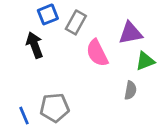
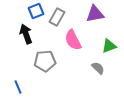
purple triangle: (130, 33) -> (95, 14), moved
gray semicircle: (130, 90) -> (98, 68), turned -56
gray pentagon: (55, 108) -> (45, 61), moved

